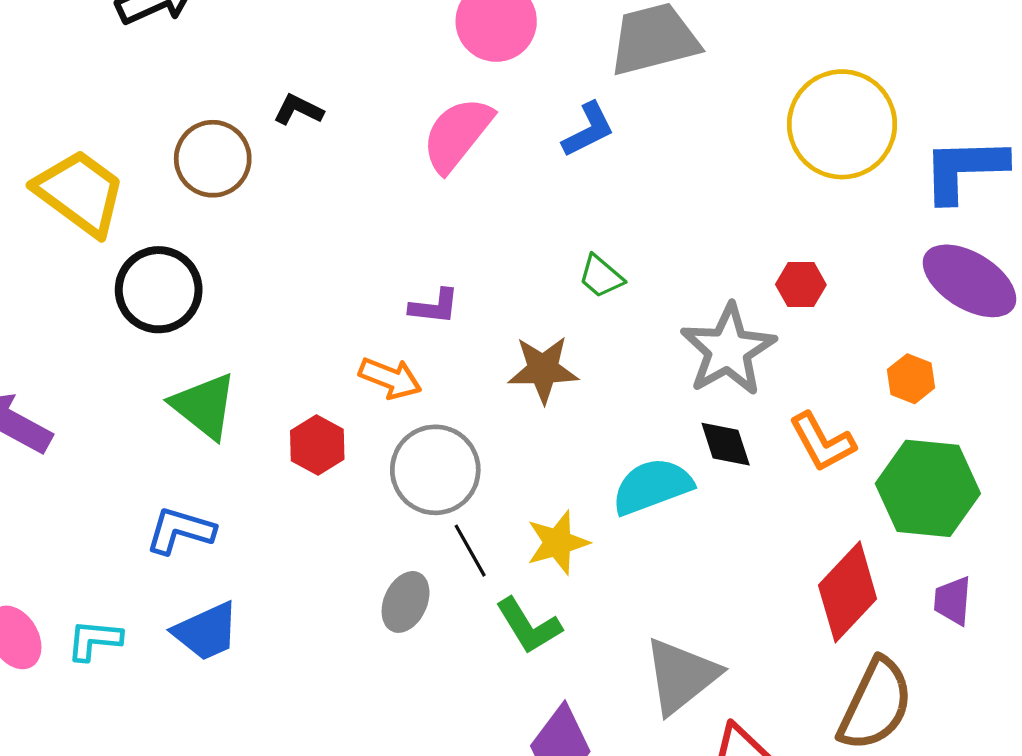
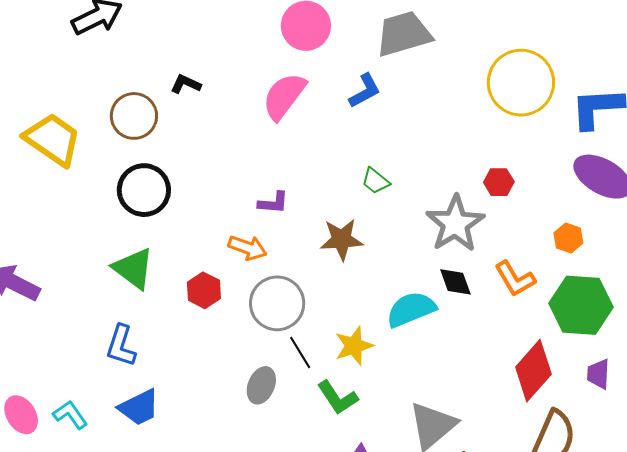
black circle: (159, 290) -> (144, 190), moved
blue L-shape: (180, 531) -> (121, 346), turned -87
cyan L-shape: (94, 640) -> (70, 415), turned 51

